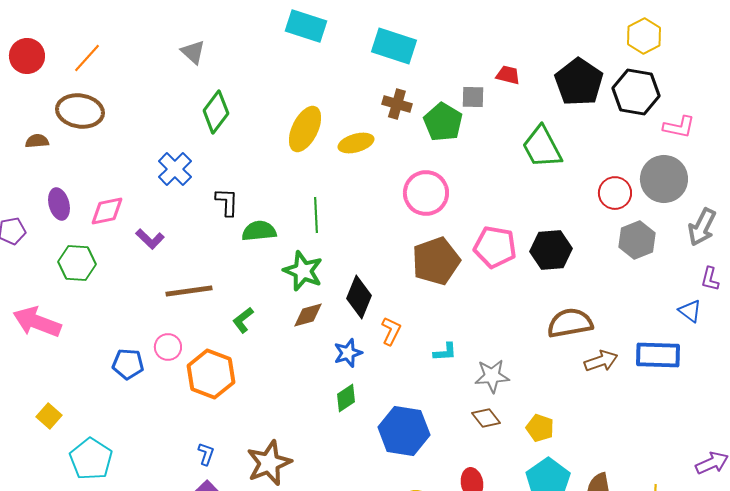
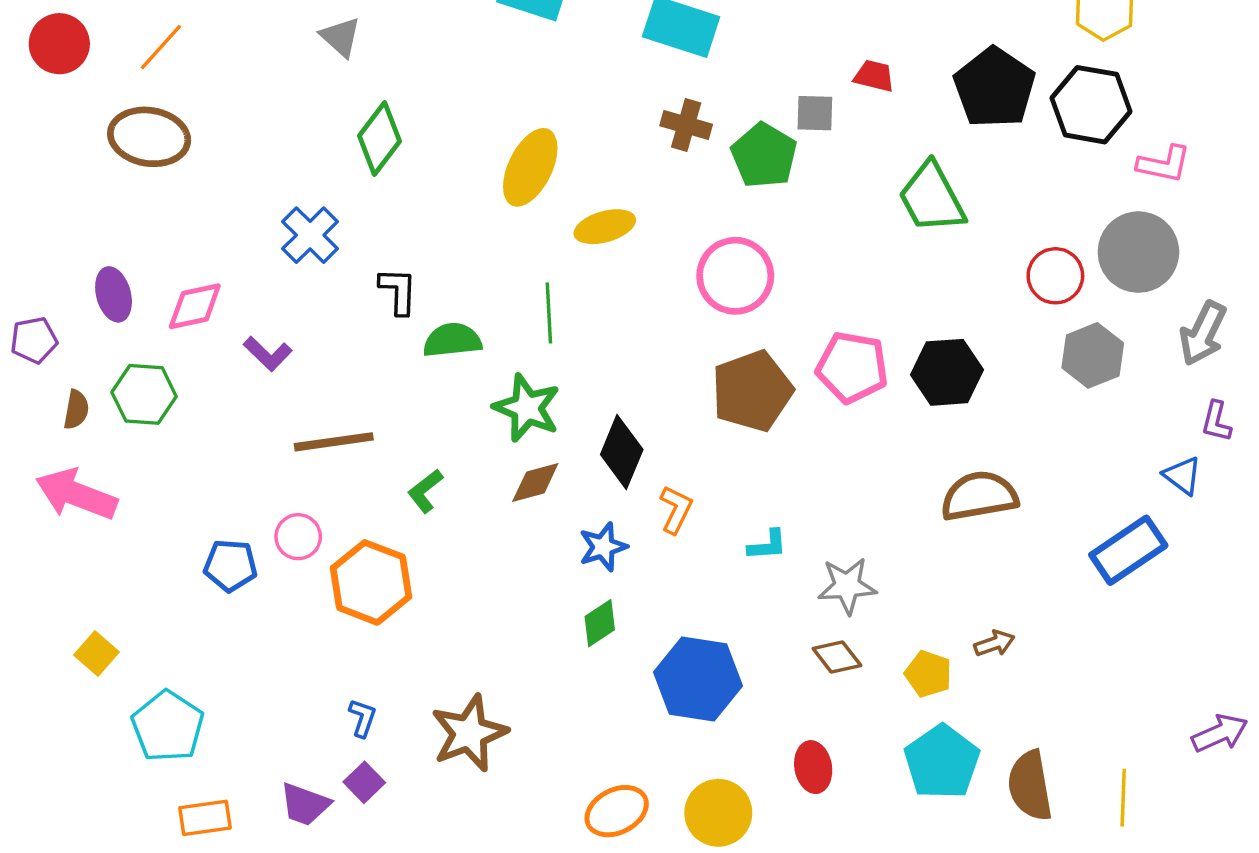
brown semicircle: (37, 141) -> (76, 410), moved, turned 105
yellow ellipse: (356, 143) -> (605, 227), moved
blue rectangle: (658, 355) -> (1128, 550), turned -36
brown arrow: (601, 361) -> (994, 643), moved, size x0.7

